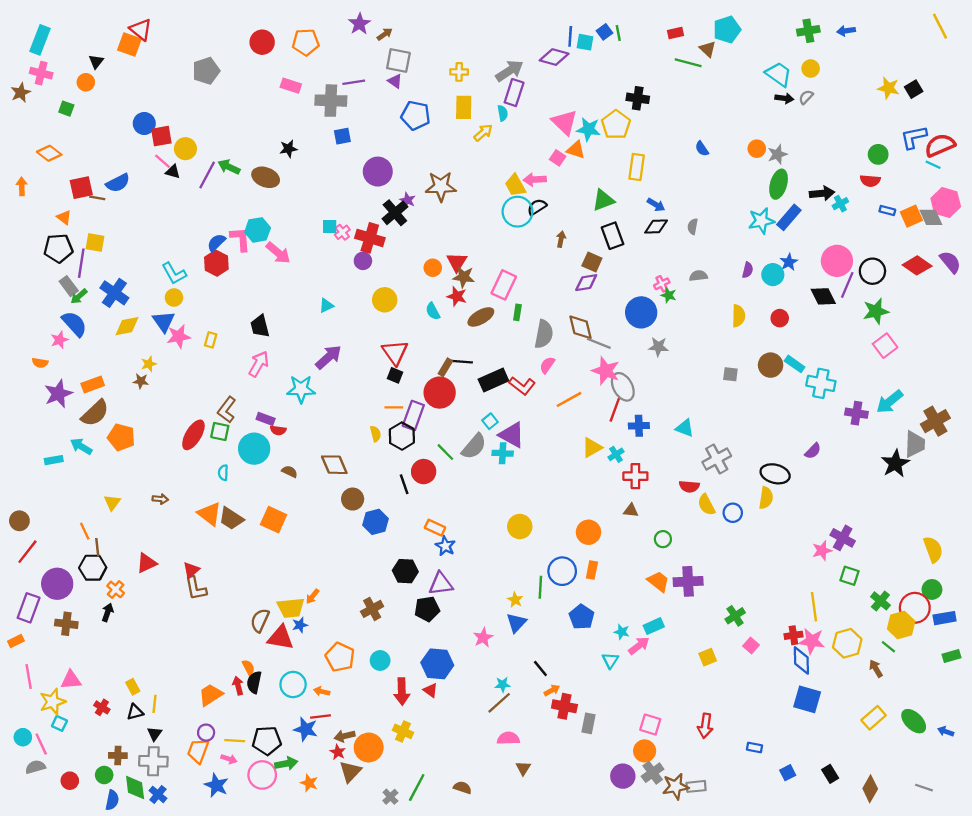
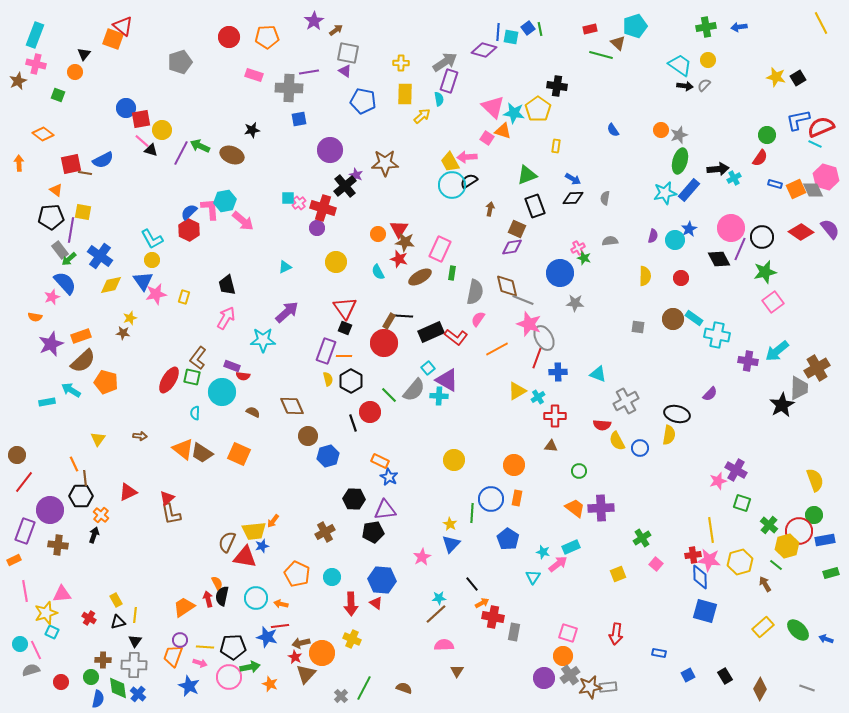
yellow rectangle: (637, 167) -> (556, 146), size x0.6
red semicircle: (870, 181) -> (760, 158), turned -60
purple rectangle: (413, 415) -> (326, 351), moved

